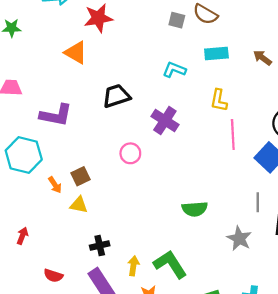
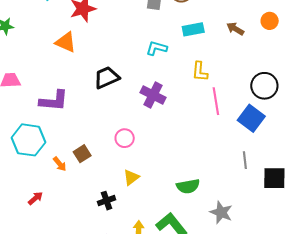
pink circle: (130, 153) -> (125, 138), moved
yellow triangle: (79, 205) -> (131, 177), moved, turned -42
green semicircle: (195, 209) -> (188, 186), moved
red arrow: (22, 236) -> (36, 198), moved, turned 35
gray star: (239, 239) -> (221, 212), moved
black cross: (100, 246) -> (106, 201), moved

